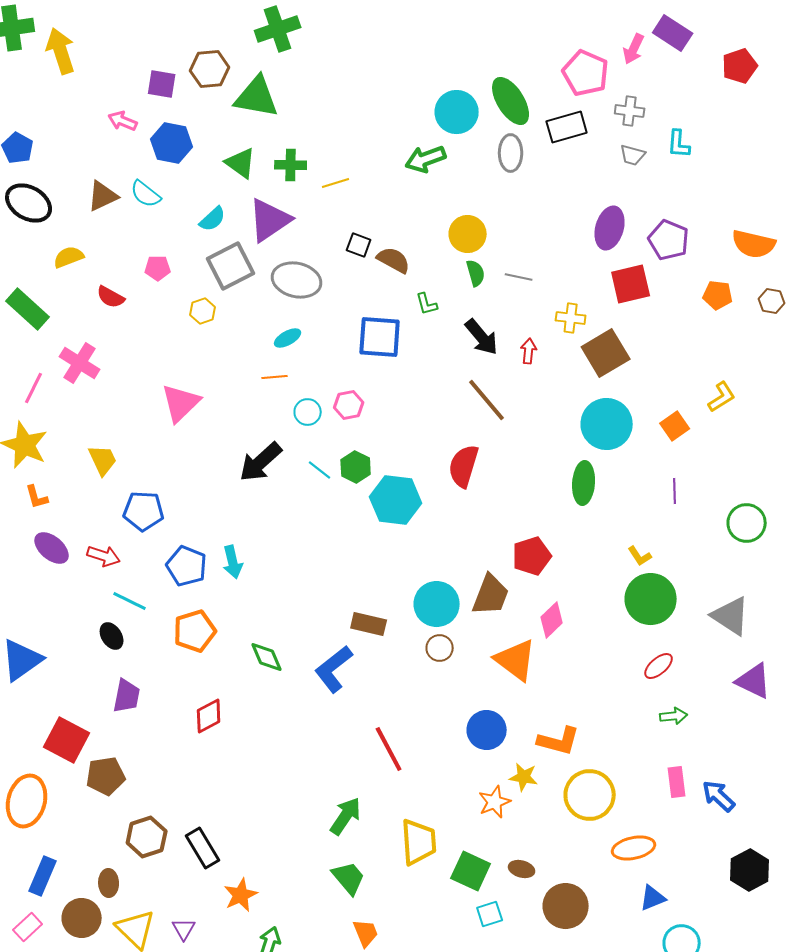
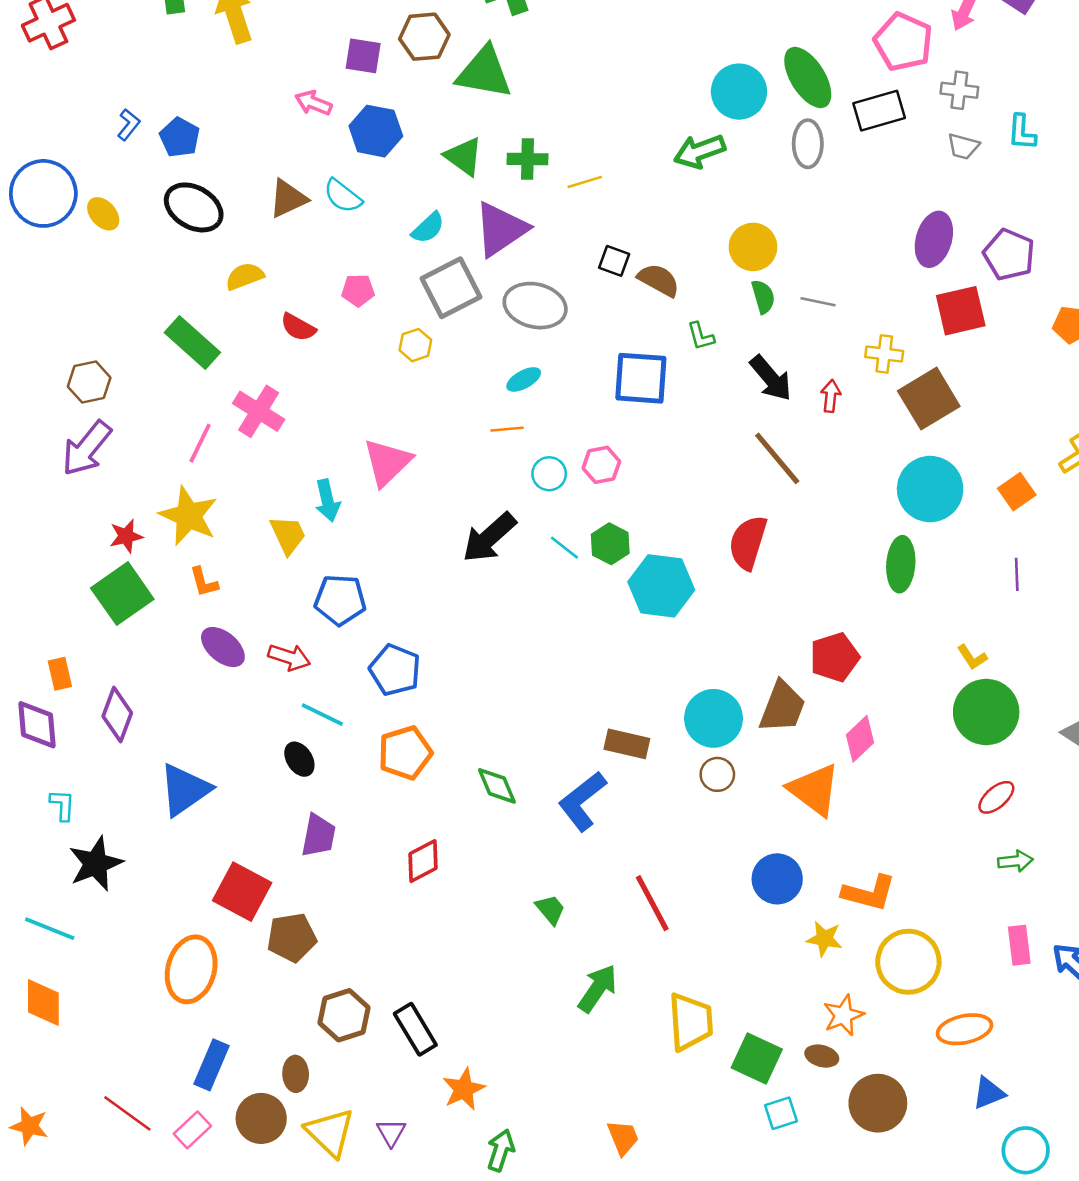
cyan arrow: (233, 562) -> (327, 500), moved
orange star: (495, 802) -> (843, 1015), moved
green trapezoid: (349, 878) -> (550, 909), moved, size x0.7

